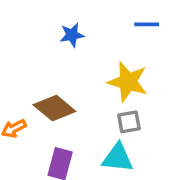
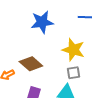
blue star: (72, 35) -> (42, 22), size x1.6

